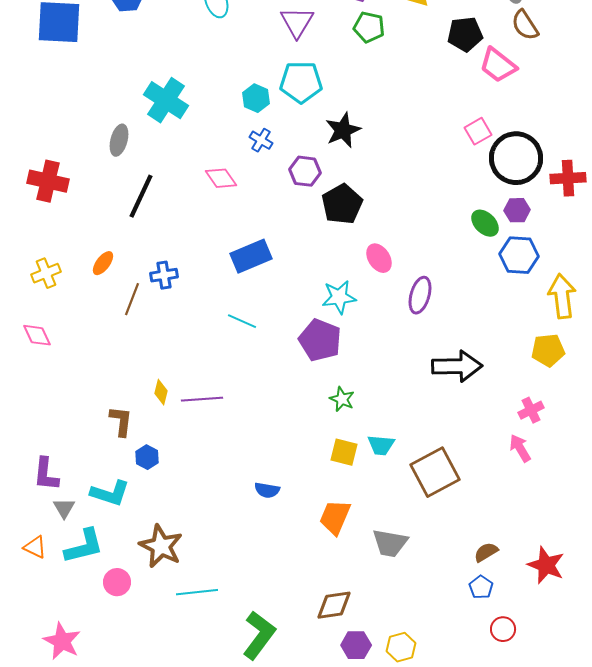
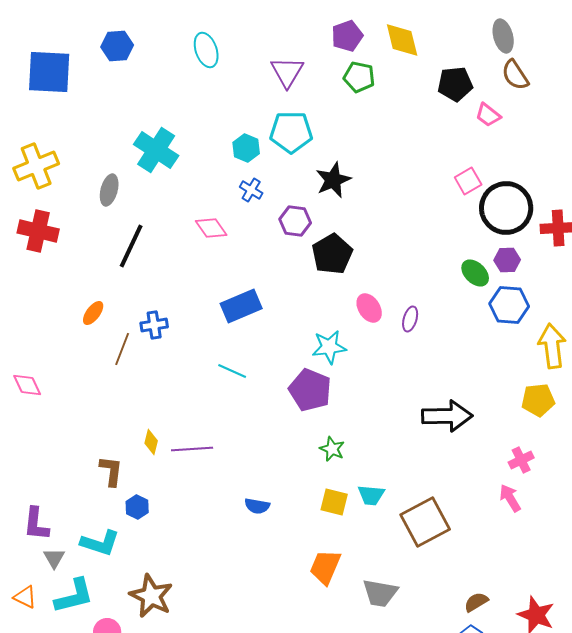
pink trapezoid: (498, 65) -> (488, 115), size x0.7
yellow cross: (46, 273) -> (36, 166), moved, size x1.5
purple ellipse: (420, 295) -> (410, 319), moved, size x0.7
blue semicircle: (267, 490) -> (257, 506), moved

